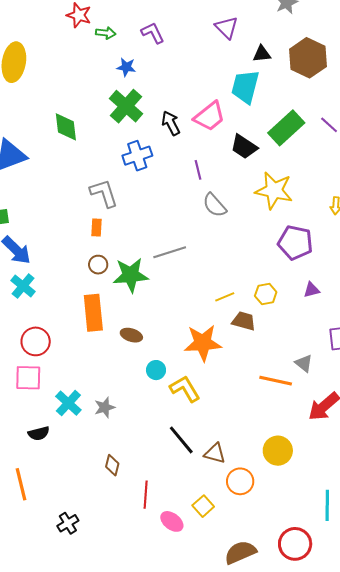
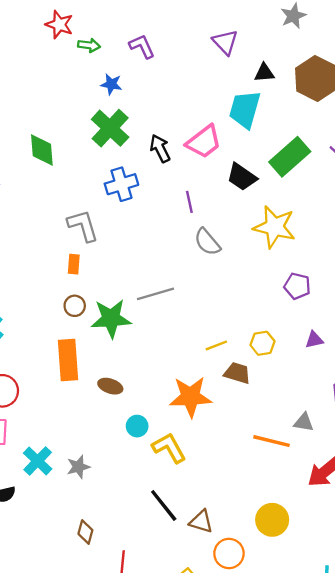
purple pentagon: (295, 243) -> (297, 286), size x0.7
gray triangle: (304, 363) -> (304, 422), turned -30

